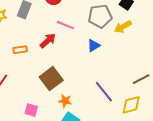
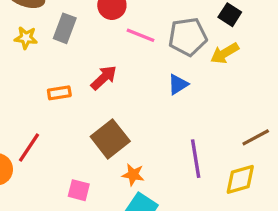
pink line: (65, 25) -> (141, 35), moved
purple line: (104, 92) -> (196, 159), turned 30

